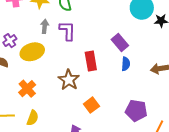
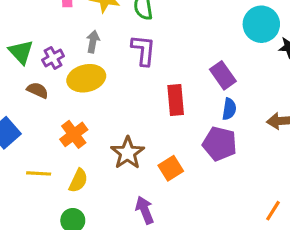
gray arrow: (45, 26) -> (93, 42), moved
brown star: (69, 80) -> (128, 153), moved
purple pentagon: (136, 111) -> (220, 144), moved

